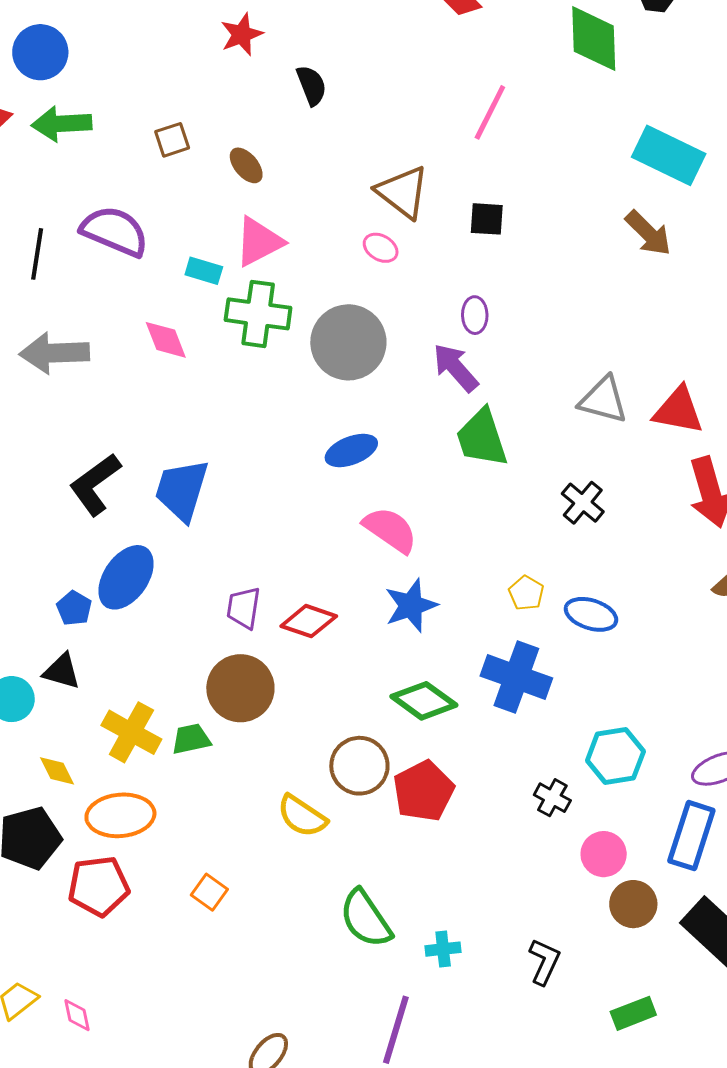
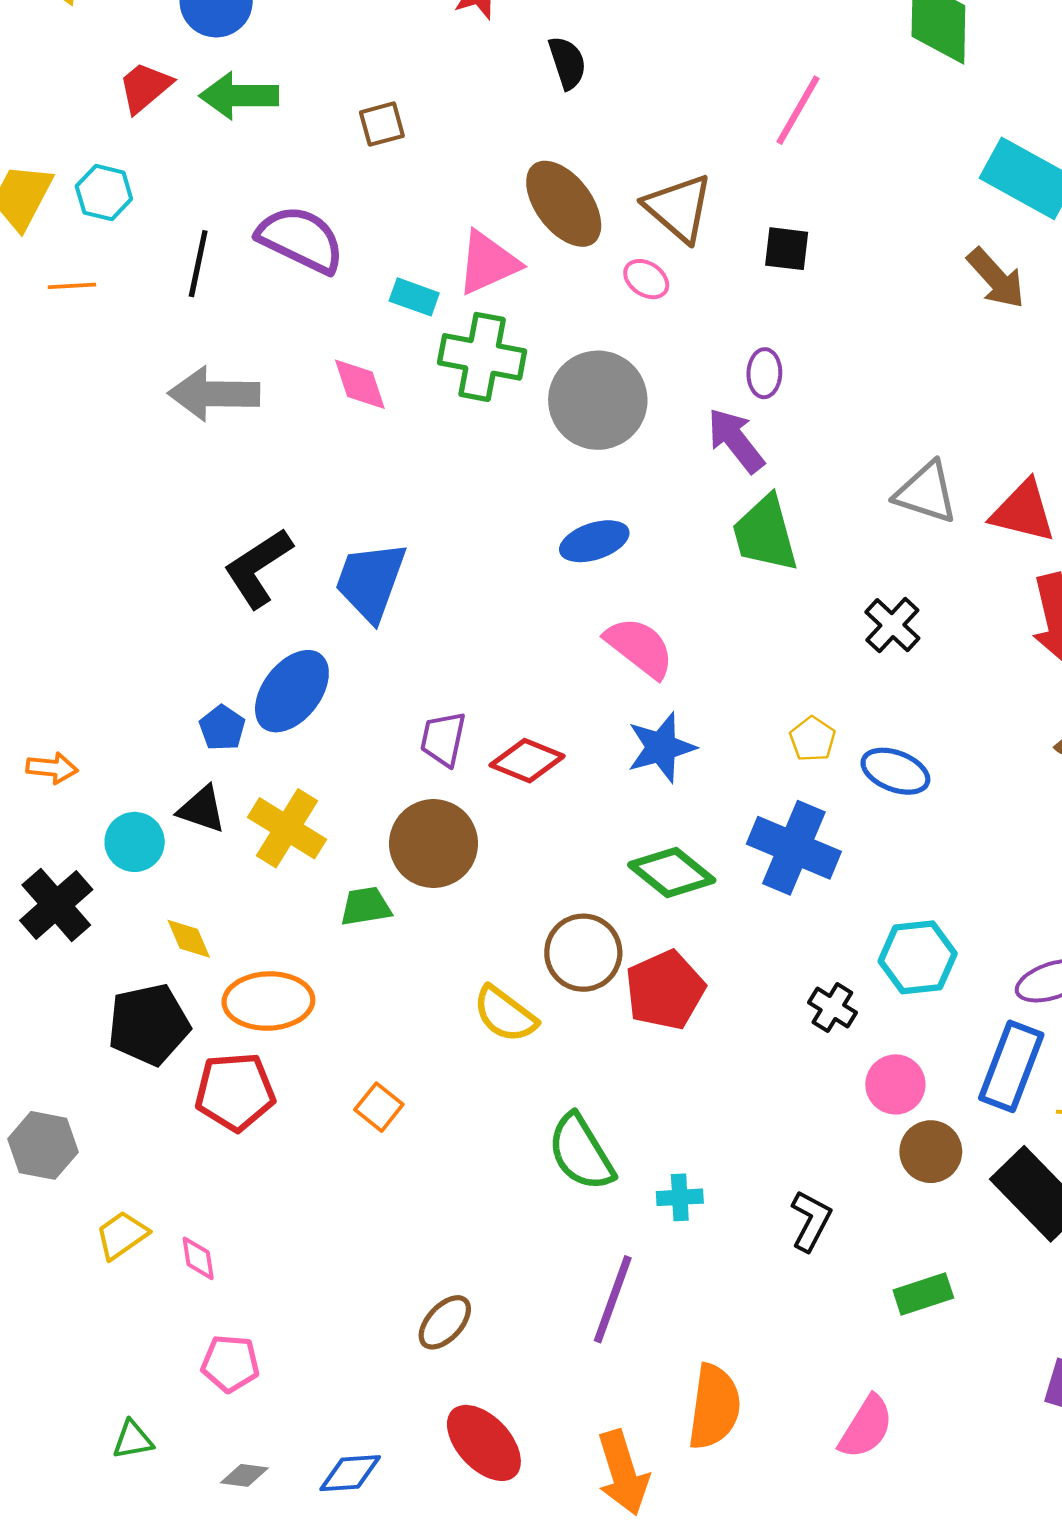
brown ellipse: (246, 165) -> (564, 204), moved, size x1.8
yellow cross: (131, 732) -> (287, 828), moved

